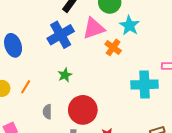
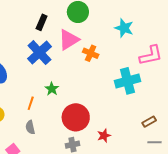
cyan star: (129, 26) -> (124, 28), moved
orange line: (26, 87) -> (31, 103), moved
gray semicircle: (47, 112) -> (30, 127), moved

